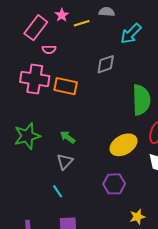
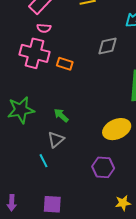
pink semicircle: (49, 50) -> (44, 28), moved
orange rectangle: (66, 86) -> (65, 64), size x0.7
cyan line: (58, 191) -> (44, 161), moved

